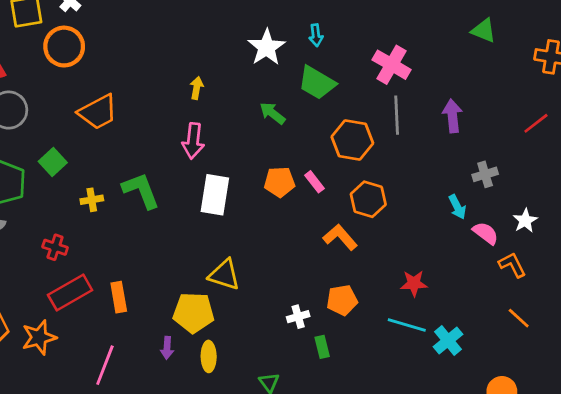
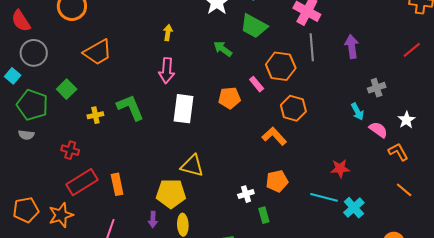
pink rectangle: (314, 182) -> (257, 84), moved
red star: (414, 283) -> (340, 169), moved

